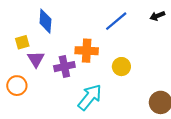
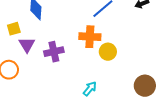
orange cross: (87, 51) -> (90, 37), moved
cyan arrow: (90, 97) -> (90, 89), moved, size x0.6

